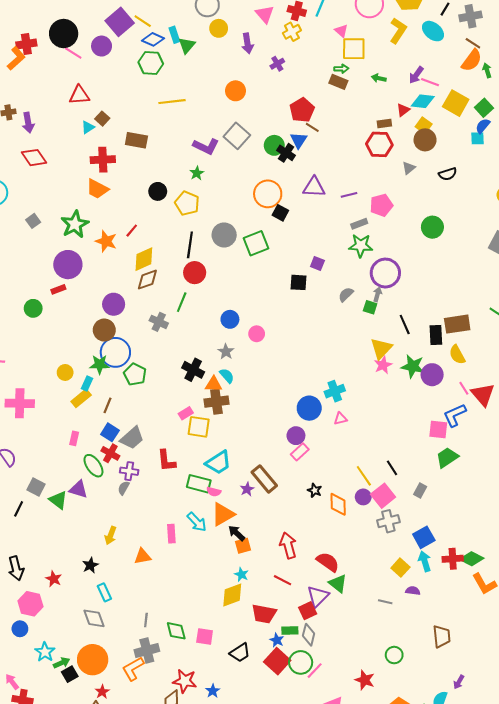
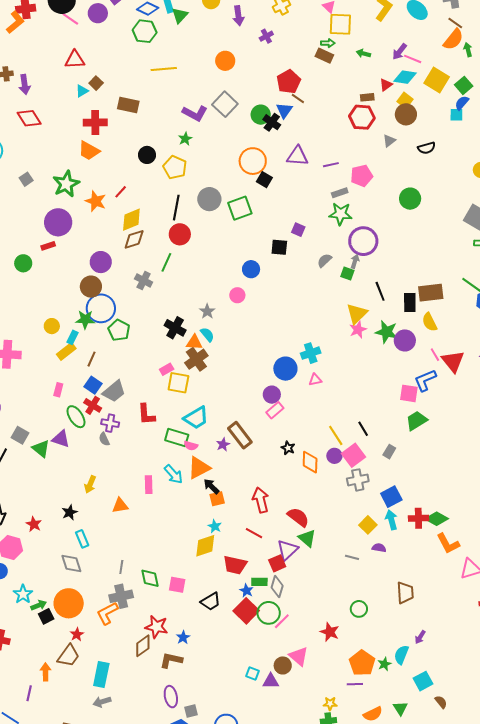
blue circle: (230, 319) -> (251, 269), moved
brown cross: (216, 402) -> (196, 359), turned -30
gray semicircle: (124, 488) -> (104, 439), turned -56

